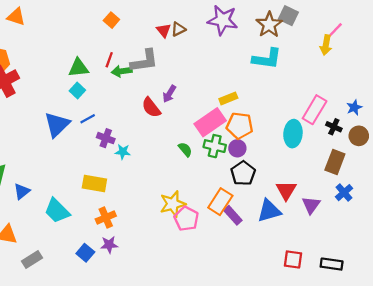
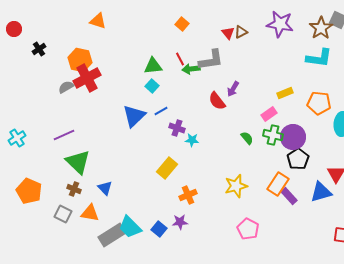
red line: (109, 60) -> (180, 59), turned -48
pink rectangle: (210, 122) -> (269, 114), size x0.6
orange pentagon: (240, 126) -> (319, 103), moved
purple circle: (237, 148) -> (293, 137), size x1.6
yellow rectangle: (94, 183) -> (167, 168), turned -60
blue triangle: (22, 191) -> (105, 188), moved, turned -35
cyan trapezoid: (57, 211) -> (130, 227), moved
orange cross: (106, 218) -> (188, 195), moved
pink pentagon: (186, 219) -> (248, 229), moved
gray rectangle: (32, 260) -> (112, 235), size x1.5

